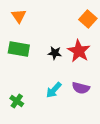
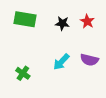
red star: (79, 51) -> (87, 21), size x0.6

